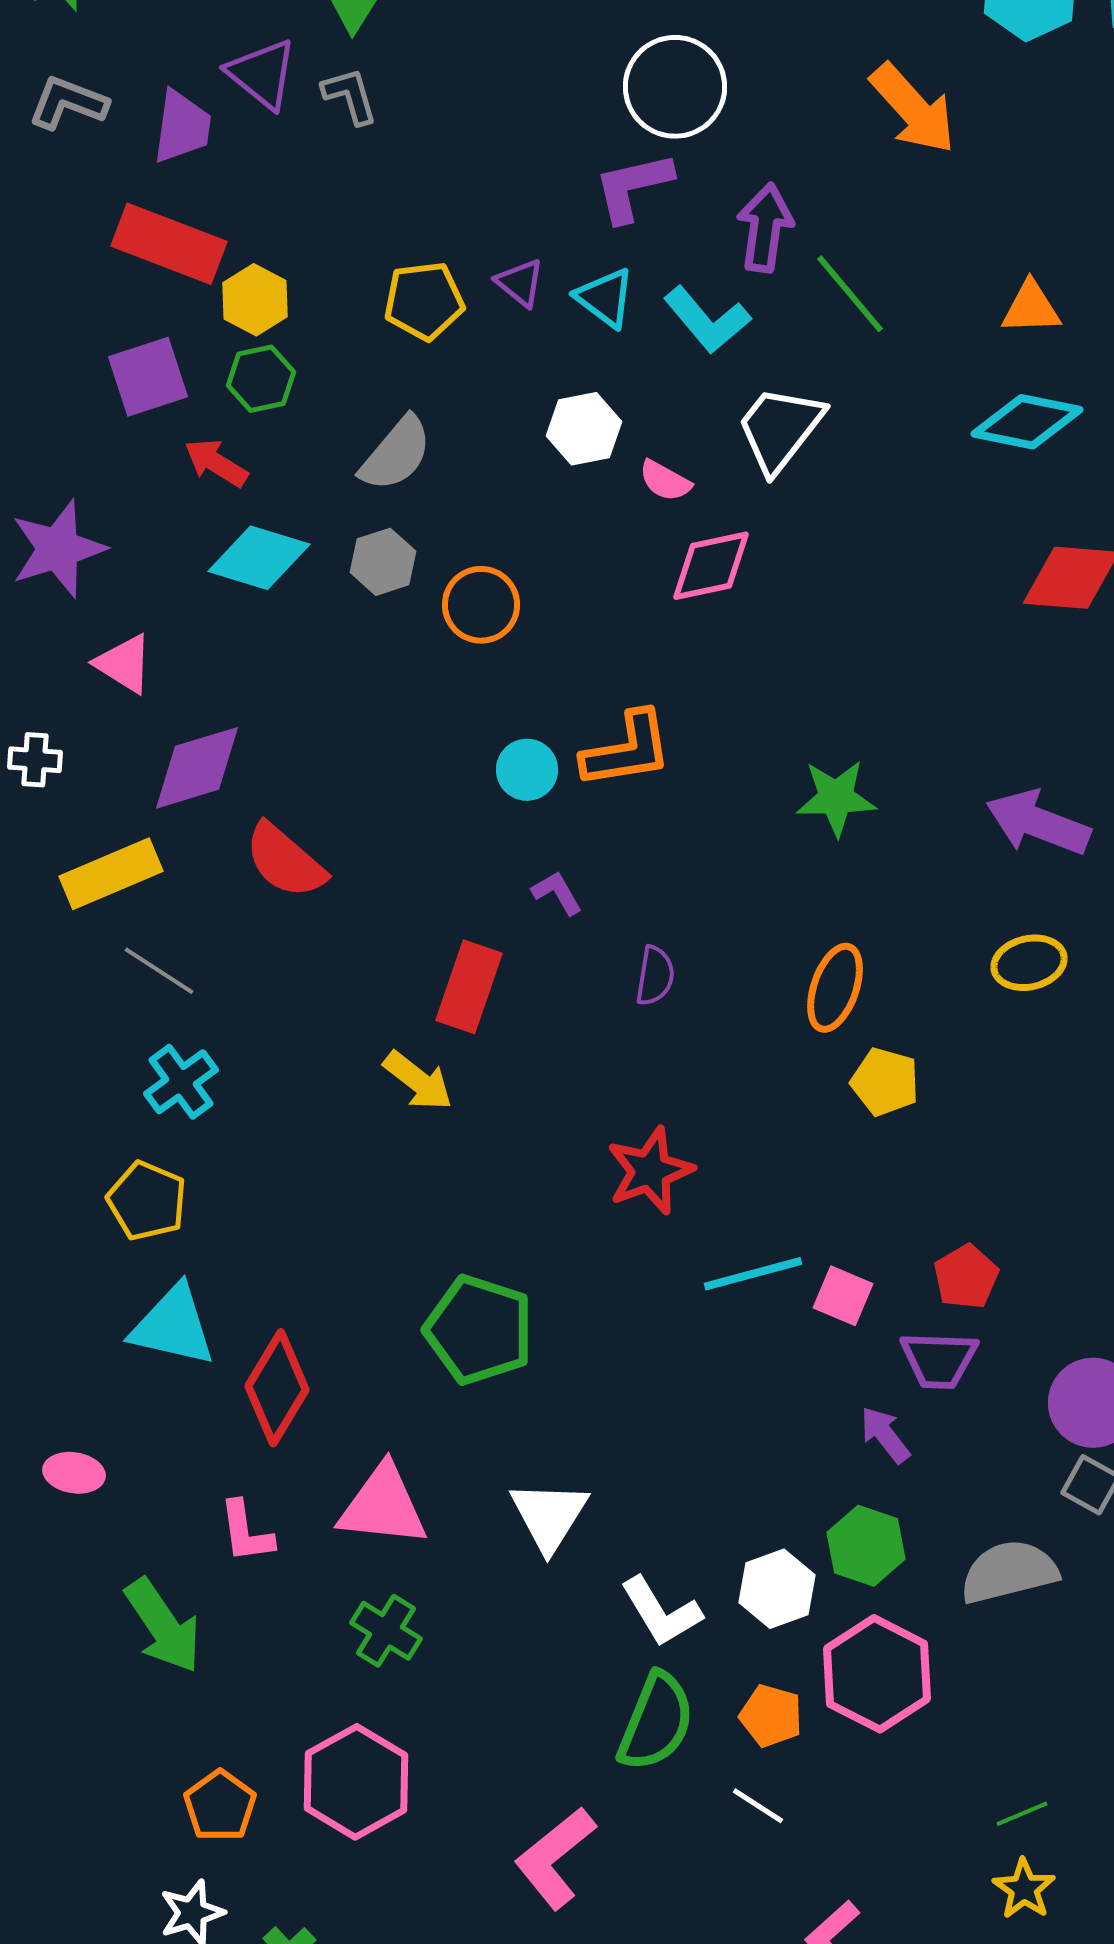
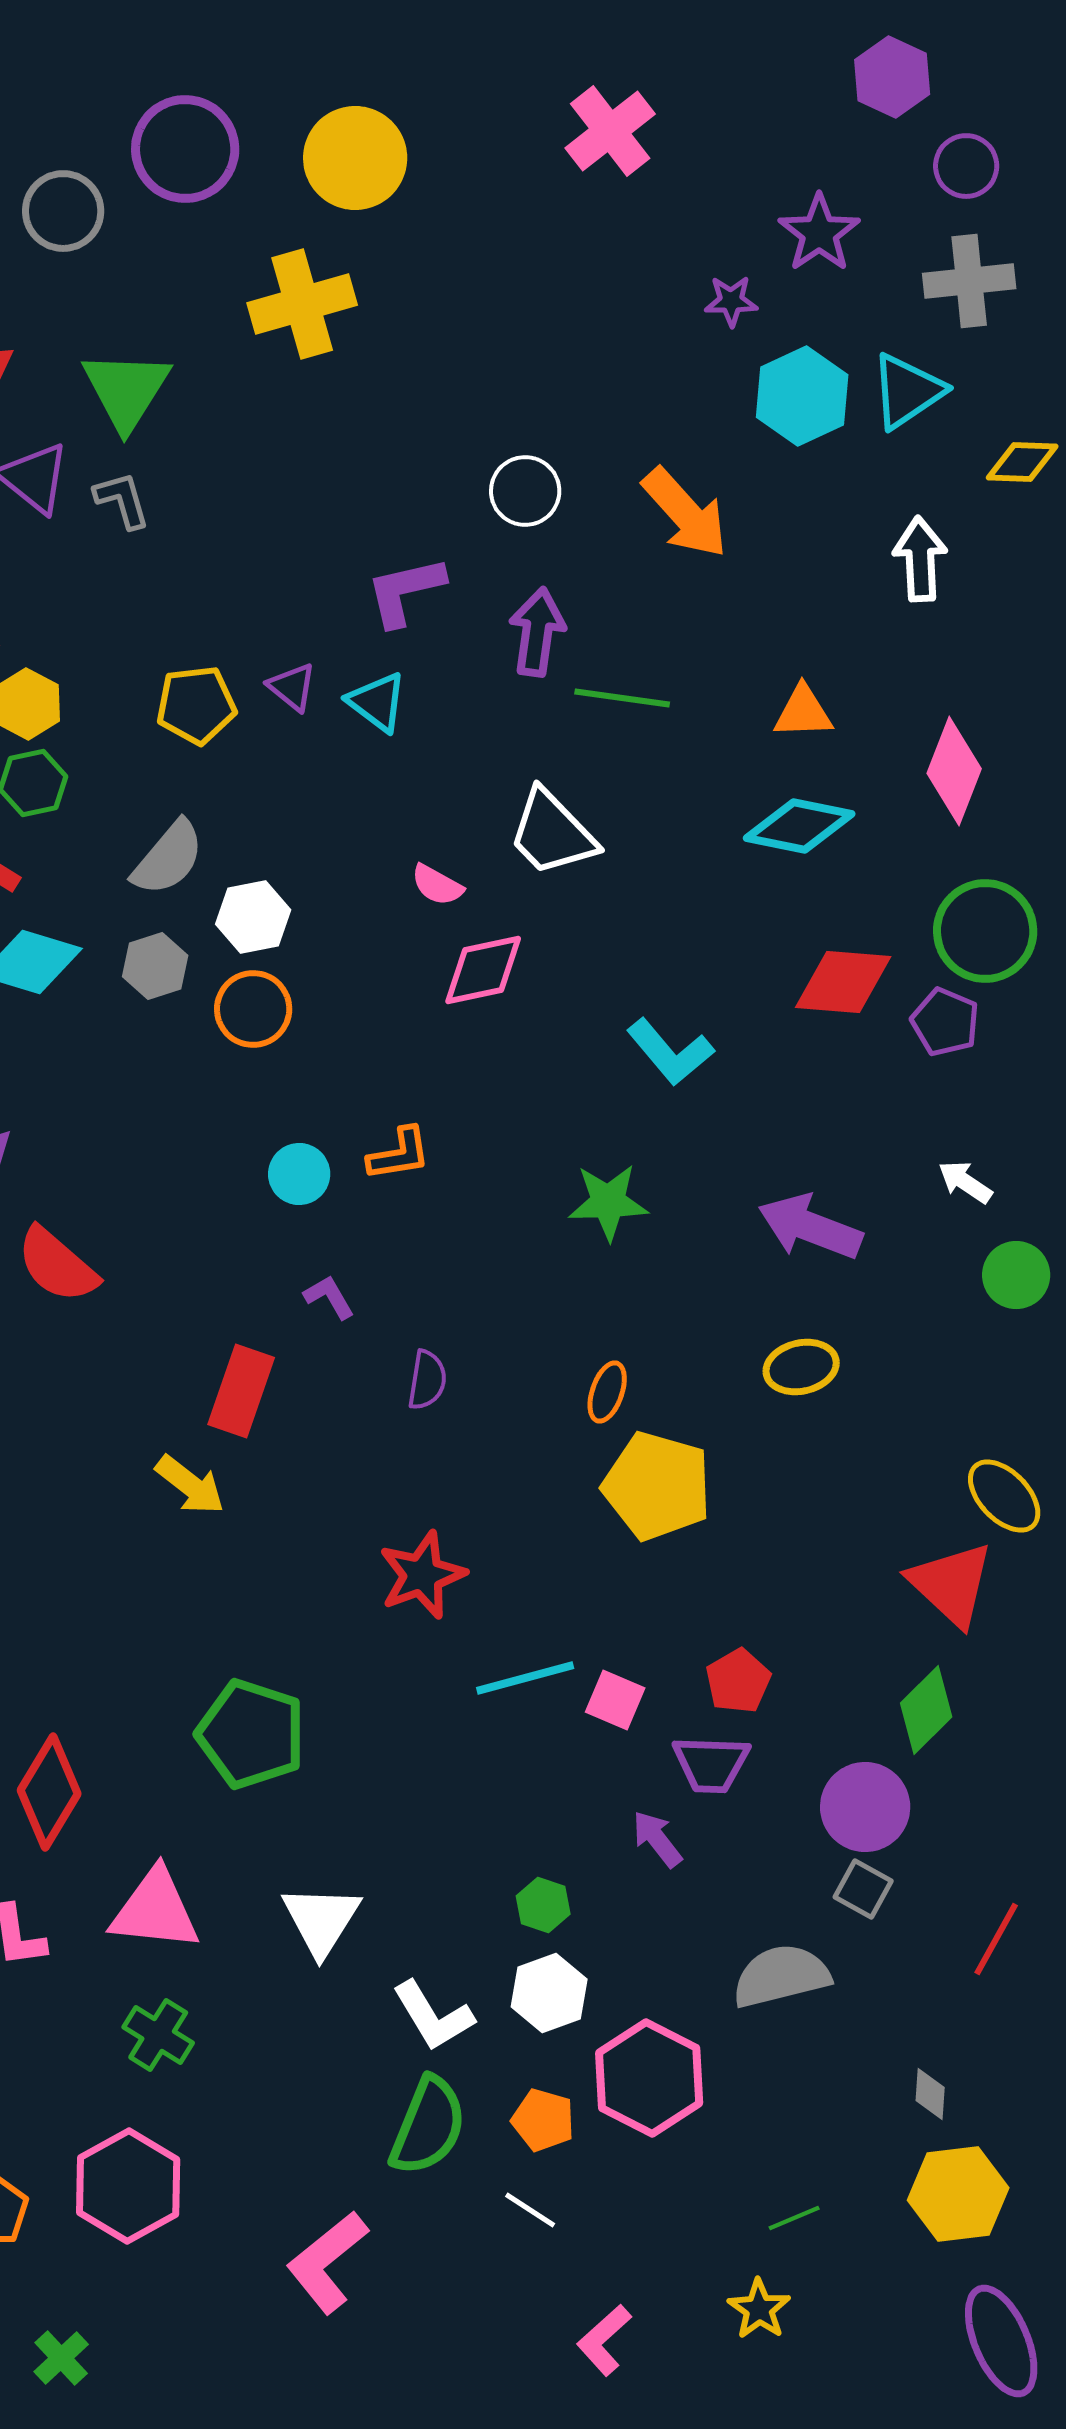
white circle: (675, 87) -> (525, 491), moved, size x0.7
green line: (850, 294) -> (622, 698), turned -42
cyan L-shape: (707, 320) -> (670, 1052), moved
white hexagon: (584, 429) -> (253, 917), moved
white trapezoid: (780, 429) -> (552, 833), turned -82
orange L-shape: (627, 750) -> (399, 1154), size x0.7
orange ellipse: (835, 988) -> (607, 1392), size x0.7
yellow pentagon: (885, 1082) -> (657, 1486), size x1.6
green hexagon: (866, 1546) -> (543, 1905), moved, size x0.7
yellow star: (1024, 1889) -> (759, 2309), moved

